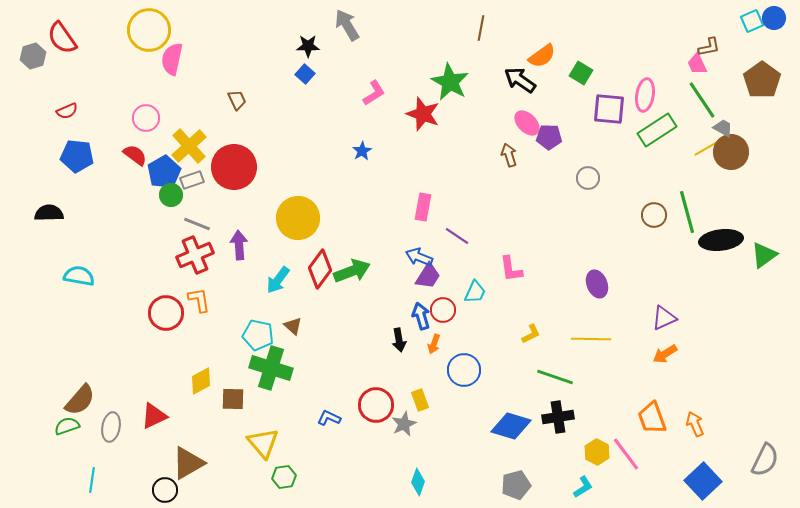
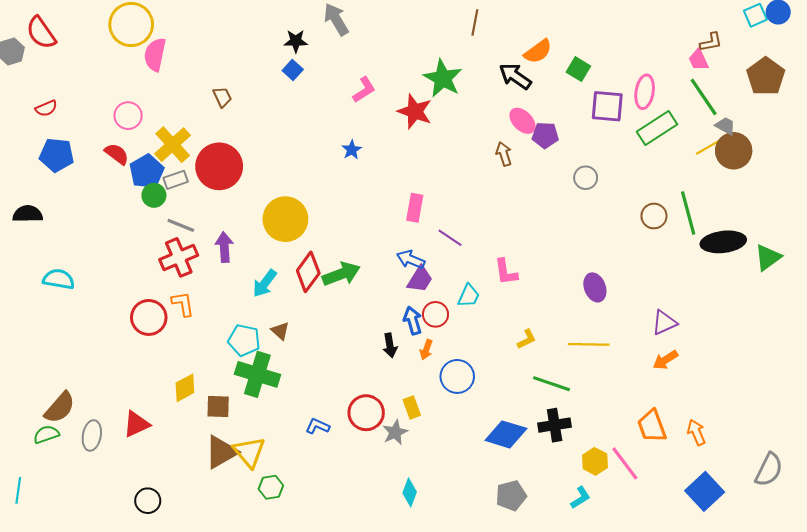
brown triangle: (188, 463) -> (221, 452), moved
cyan line: (92, 480) -> (18, 490), moved

